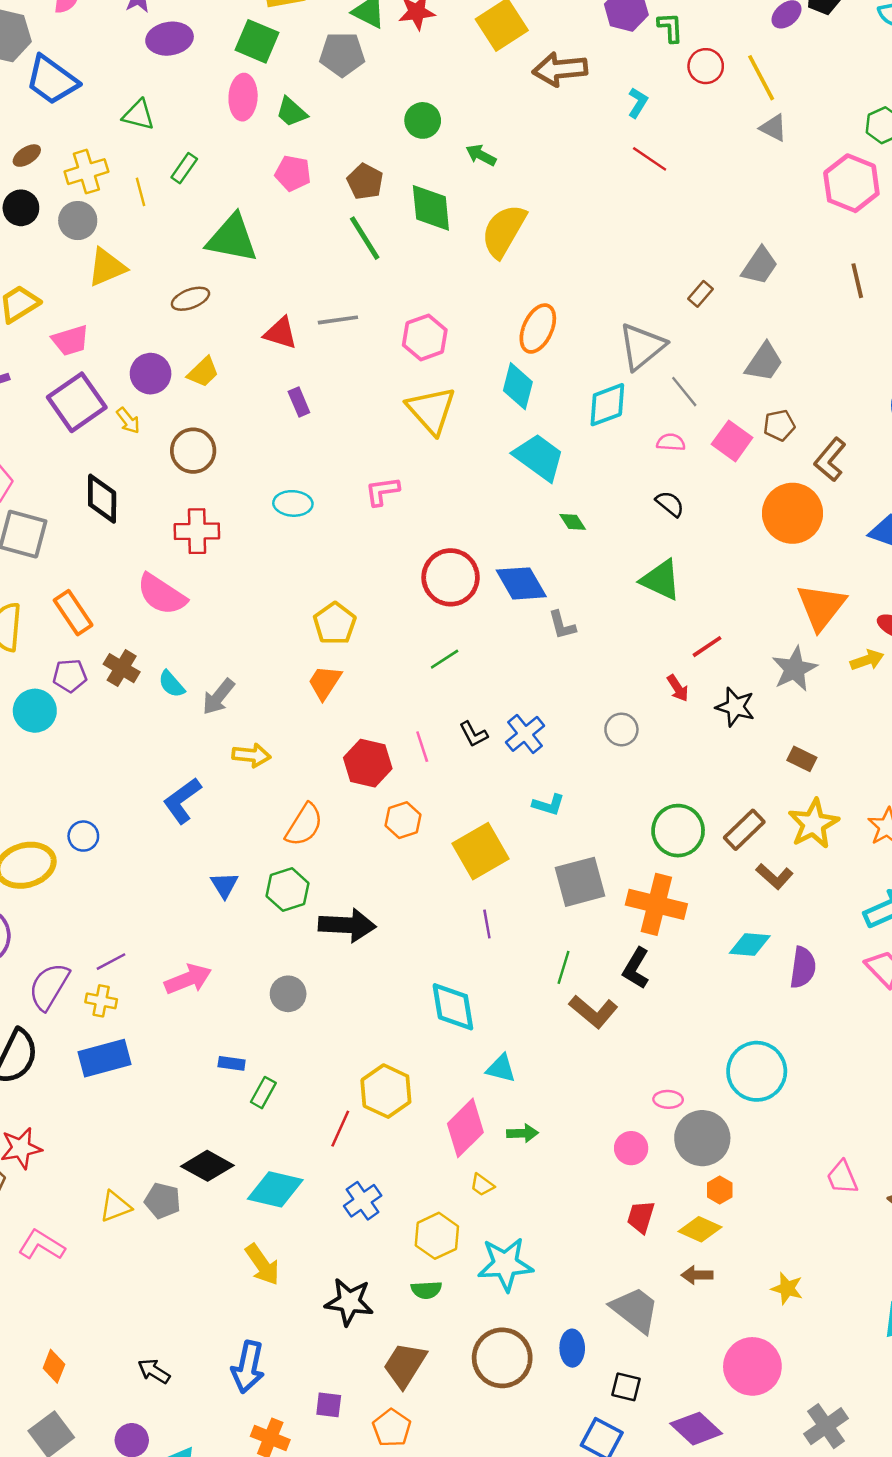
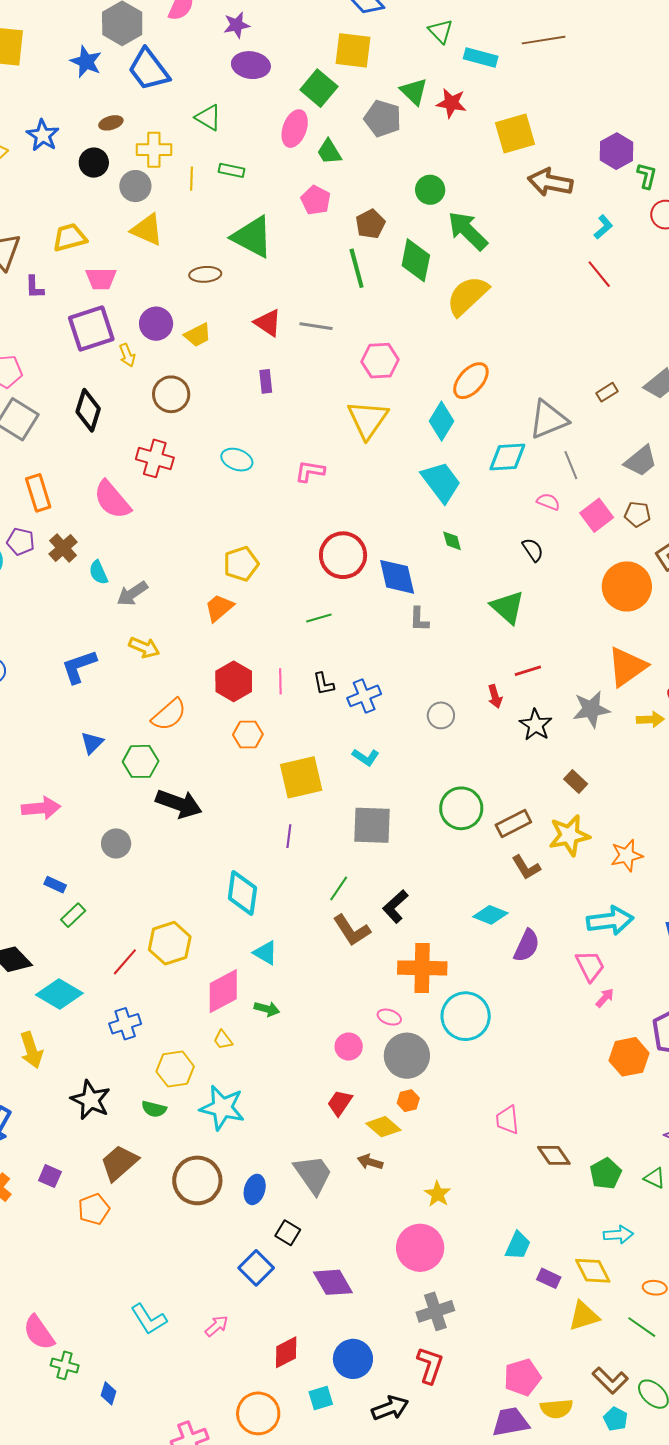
green arrow: (481, 155) -> (468, 231), size x1.8
green rectangle: (184, 168) -> (232, 170), turned 50
yellow triangle: (107, 267) -> (147, 230), turned 30
orange cross: (656, 904) -> (422, 968), moved, turned -30
pink circle: (752, 1366) -> (420, 1248), moved

